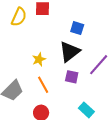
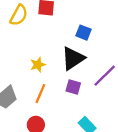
orange line: (43, 85) -> (40, 94), turned 48

